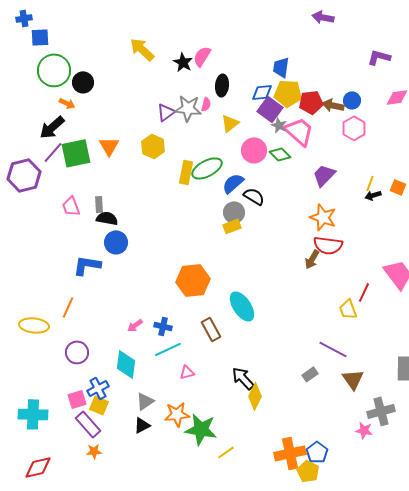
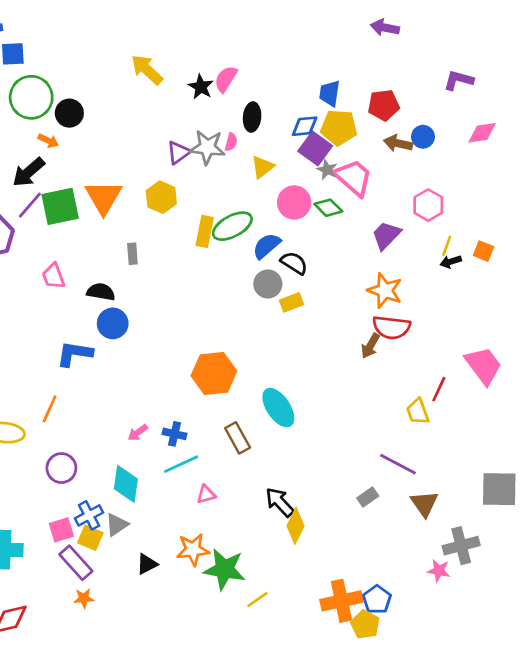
red pentagon: (311, 102) -> (384, 105), moved
pink hexagon: (354, 128) -> (428, 205), moved
orange triangle: (109, 146) -> (103, 197), size x1.4
gray rectangle: (99, 204) -> (132, 254), moved
yellow rectangle: (232, 226) -> (292, 302), moved
gray triangle: (145, 401) -> (117, 525), moved

